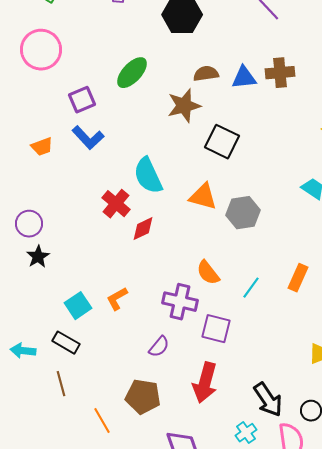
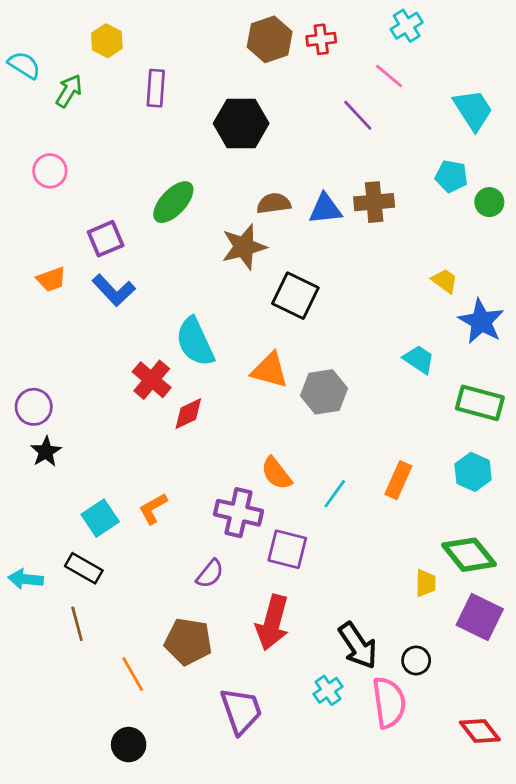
pink circle: (41, 50) -> (50, 171), size x0.6
orange trapezoid: (42, 147) -> (51, 279), moved

